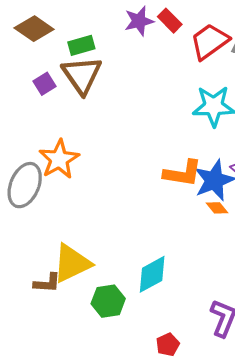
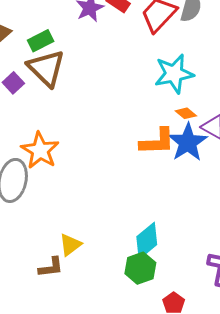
orange diamond: (217, 208) -> (186, 113), moved
yellow triangle: (72, 263) -> (70, 245), size x0.6
green hexagon: (108, 301) -> (140, 268), moved

